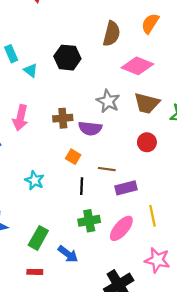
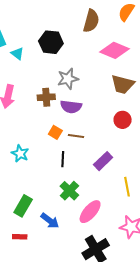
gray star: (108, 101) -> (68, 79), moved, turned 30
brown line: (107, 169) -> (76, 136), moved
purple rectangle: (126, 188) -> (103, 161), turned -30
green cross: (89, 221) -> (69, 191), turned -36
pink ellipse: (121, 228) -> (90, 212), moved

